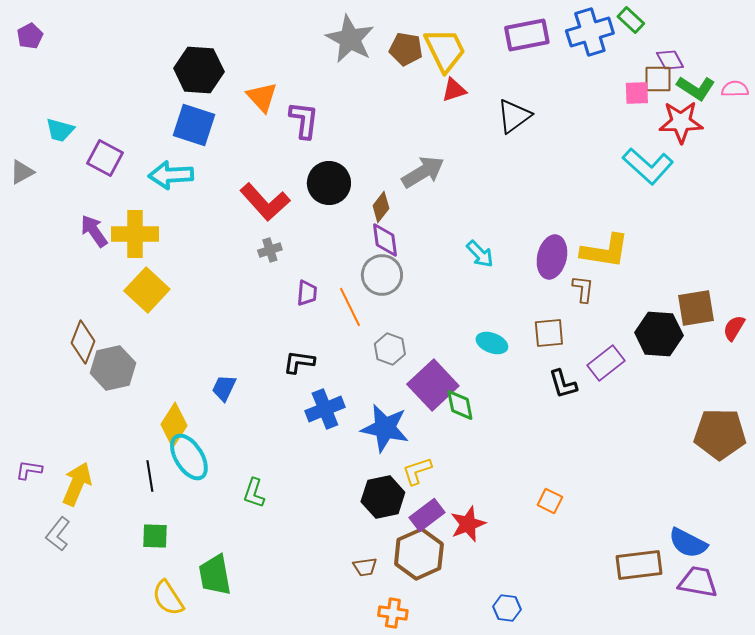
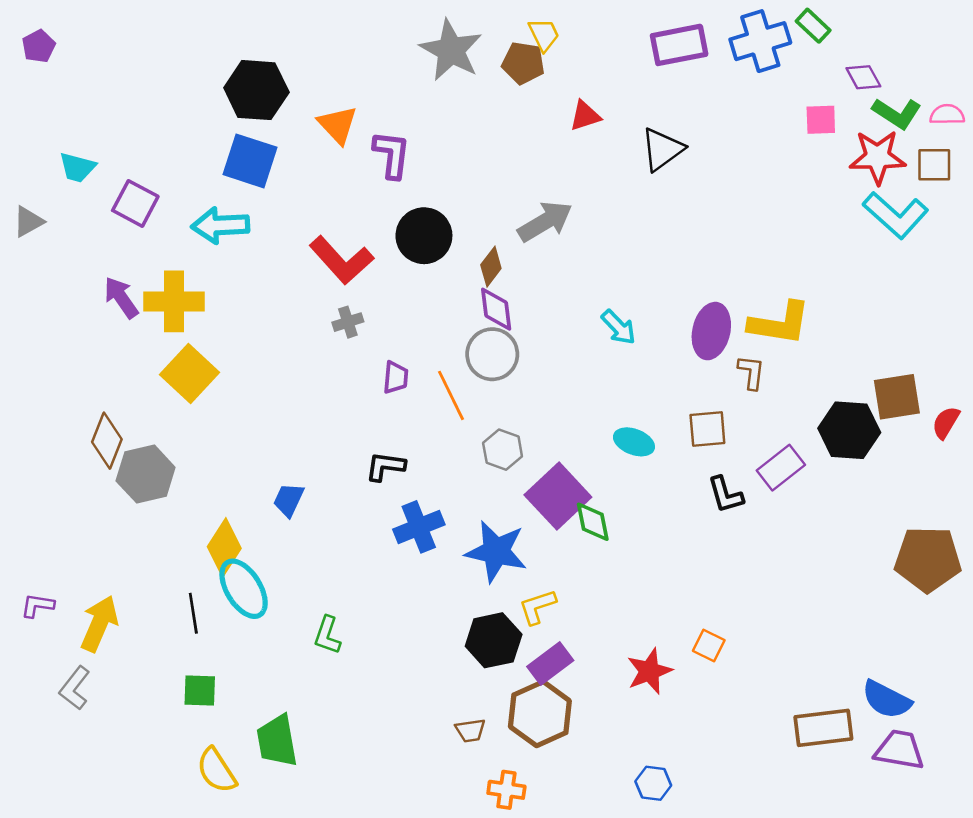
yellow trapezoid: (445, 50) -> (544, 35), moved, size x0.6
brown square: (658, 79) -> (934, 165), moved
cyan L-shape: (648, 166) -> (896, 215), moved
red star: (468, 524) -> (649, 671), moved

